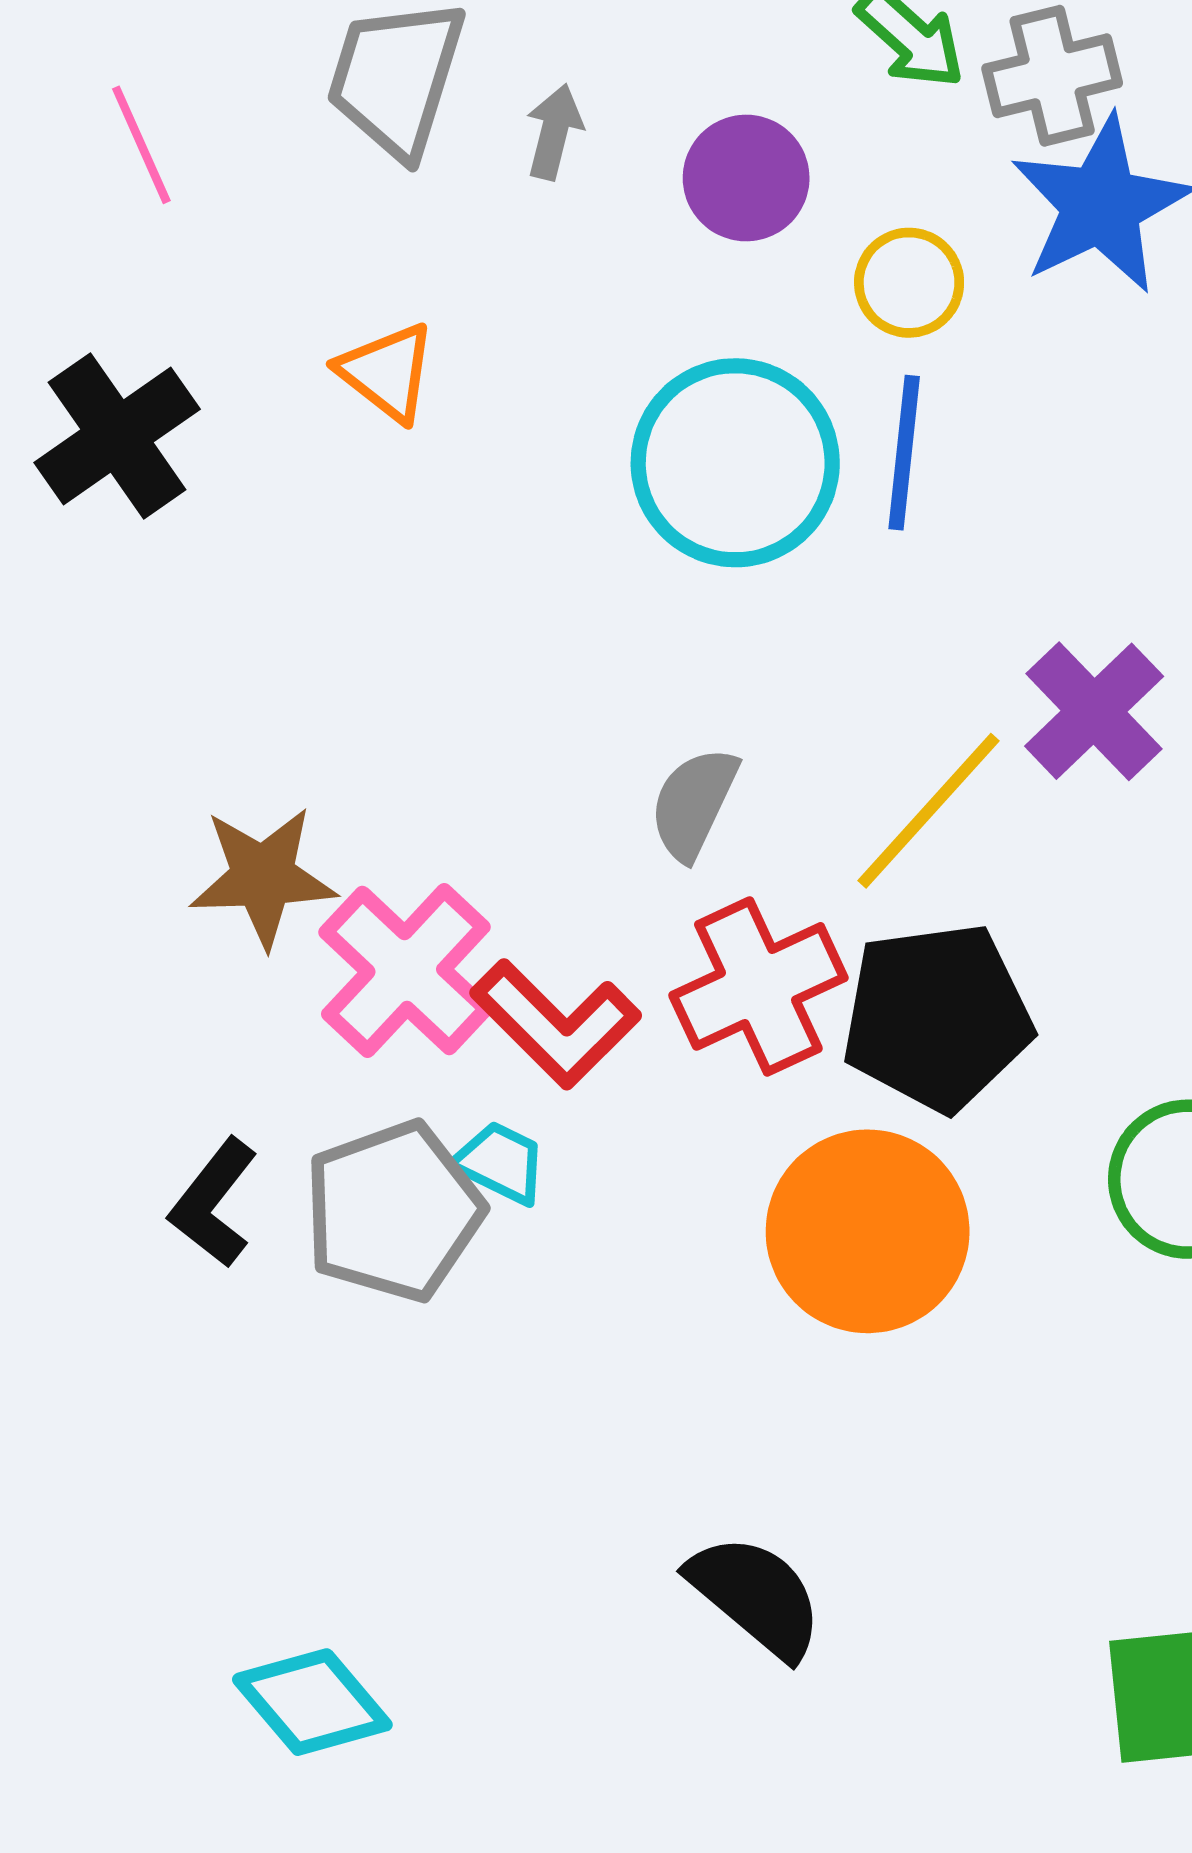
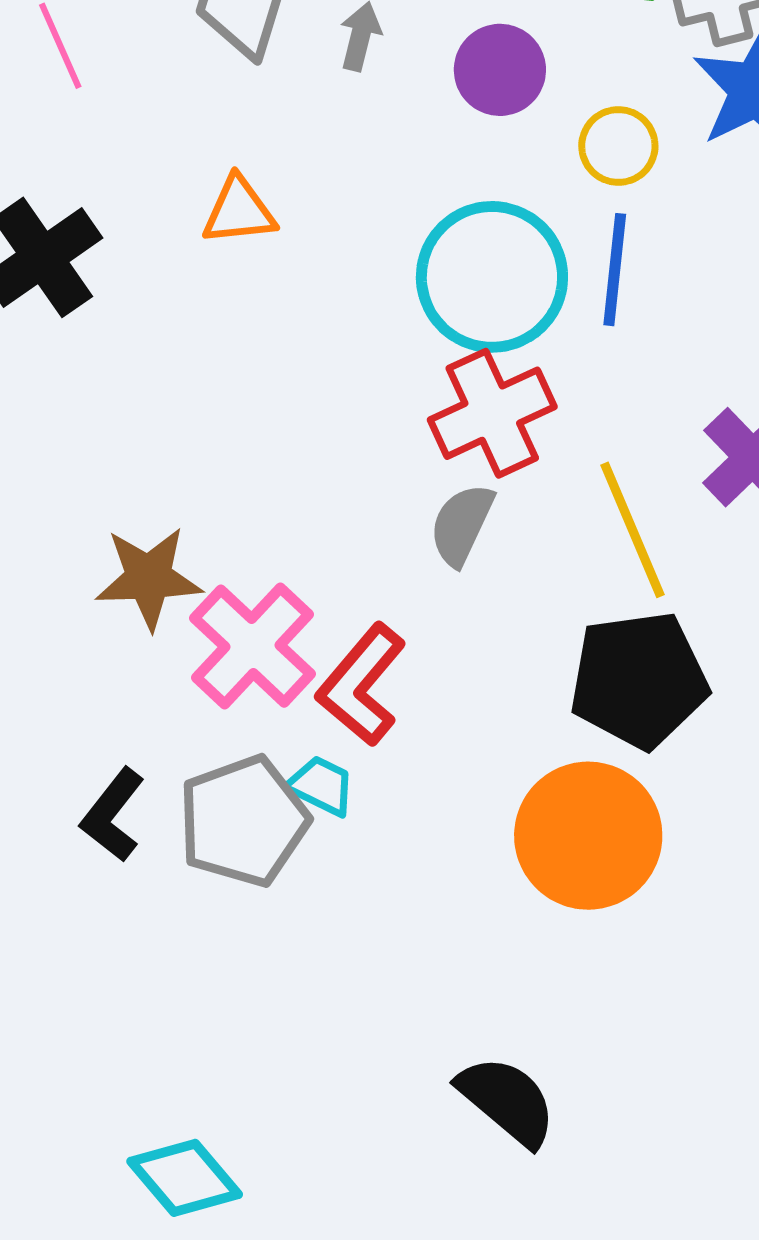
orange triangle: (387, 372) -> (239, 211), turned -44
yellow line: (928, 811) -> (633, 530), turned -65
red cross: (758, 986) -> (492, 413), moved
red L-shape: (556, 1024) -> (361, 685), turned 85

